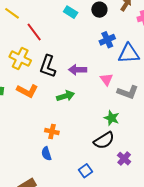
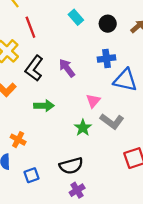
purple arrow: (78, 70) -> (67, 68), moved, turned 36
green star: (112, 118) -> (83, 128), moved
purple cross: (124, 159) -> (77, 190), moved
blue square: (86, 171) -> (32, 175), moved

